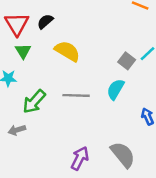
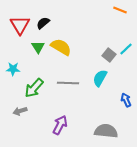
green triangle: (23, 51) -> (38, 47), moved
gray semicircle: (123, 155) -> (106, 131), turned -45
purple arrow: (80, 158) -> (60, 125), moved

